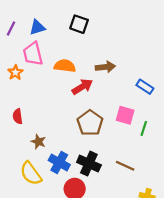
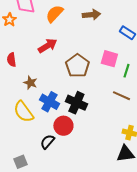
orange semicircle: (65, 66) -> (54, 14), turned -54
red arrow: (82, 87) -> (47, 46), moved
brown line: (125, 166) -> (121, 96), moved

